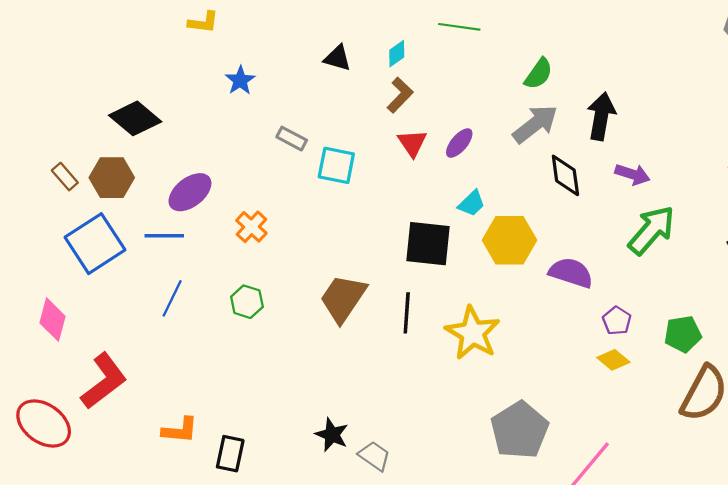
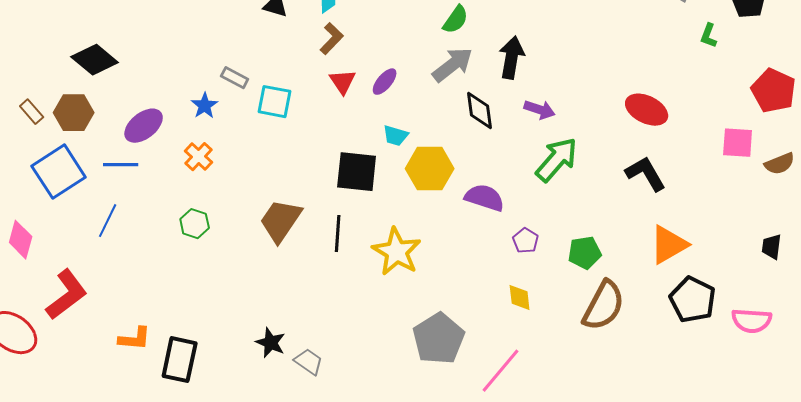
blue star: (240, 80) -> (205, 106), moved
cyan trapezoid: (472, 203) -> (396, 136), turned 60
blue line: (172, 298) -> (108, 221), moved
yellow diamond: (613, 360) -> (520, 298), moved, turned 44
black rectangle: (230, 454) -> (180, 360), size x1.4

